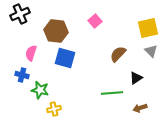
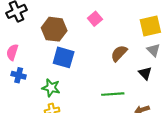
pink semicircle: (31, 53) -> (12, 52), moved
black triangle: (136, 78) -> (145, 73), moved, turned -40
green star: (40, 90) -> (51, 88), moved

